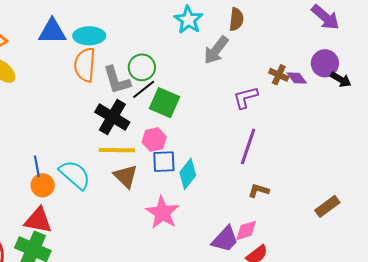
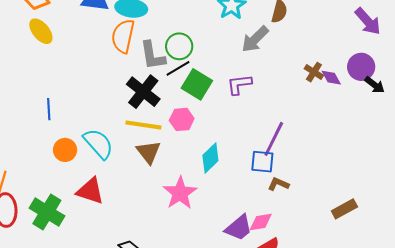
purple L-shape: (246, 97) -> (239, 84), moved
blue square: (164, 162) -> (262, 162), moved
blue line: (37, 166) -> (49, 109), moved
red triangle: (38, 220) -> (90, 191), moved

